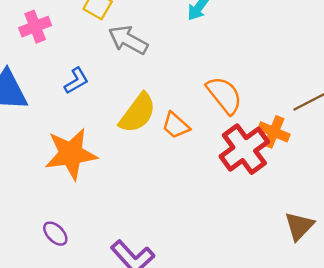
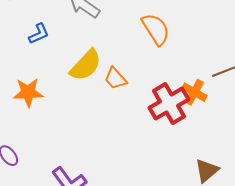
orange semicircle: (224, 95) -> (156, 29), moved
orange star: (71, 154) -> (28, 92), size x0.7

